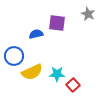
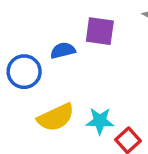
blue circle: (14, 56) -> (24, 72), moved

